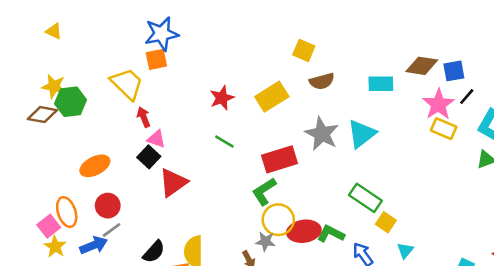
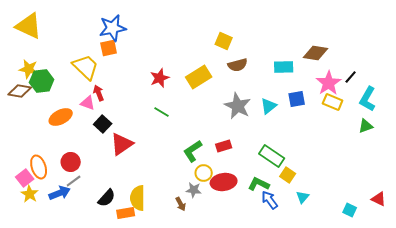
yellow triangle: (54, 31) -> (29, 26), size x2.0
blue square: (454, 71) -> (297, 99), moved
cyan triangle: (362, 134) -> (269, 106), size x0.7
pink triangle: (156, 139) -> (88, 103), moved
red rectangle: (280, 159) -> (224, 146), moved, size x0.6
orange ellipse: (95, 166) -> (61, 117), moved
yellow circle: (278, 220) -> (204, 173), size x0.7
green L-shape: (331, 234) -> (259, 184), moved

